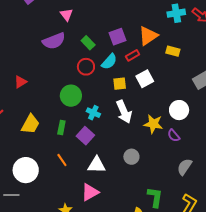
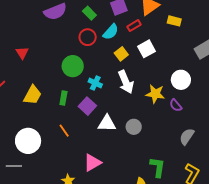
red triangle: (20, 82) -> (22, 53), turned -32
yellow square: (120, 84) -> (121, 54), turned -32
white triangle: (97, 165) -> (107, 123), moved

